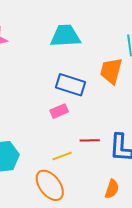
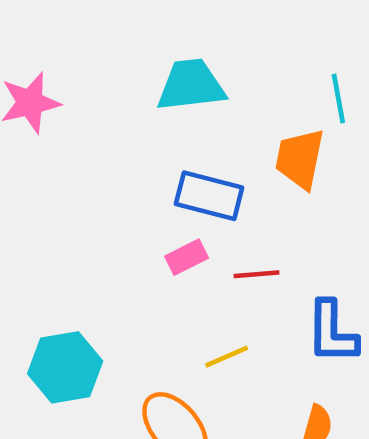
red line: (90, 140) -> (257, 274), moved
yellow line: (62, 156) -> (227, 357), moved

